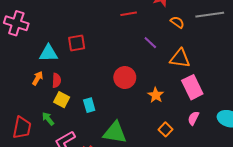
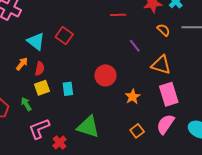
red square: (77, 43) -> (64, 36), turned 36
cyan triangle: (49, 53) -> (36, 41), turned 30
yellow square: (62, 100) -> (42, 88), turned 35
cyan rectangle: (89, 105) -> (68, 89), moved
pink semicircle: (193, 118) -> (165, 124), size x1.5

